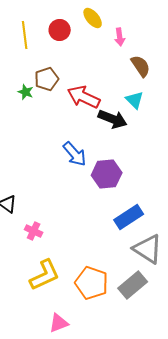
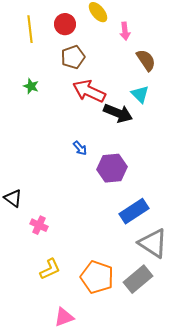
brown pentagon: (47, 79) -> (73, 57), moved
blue arrow: (75, 154) -> (80, 148), size x0.6
yellow L-shape: (45, 275) -> (50, 269), size x0.7

